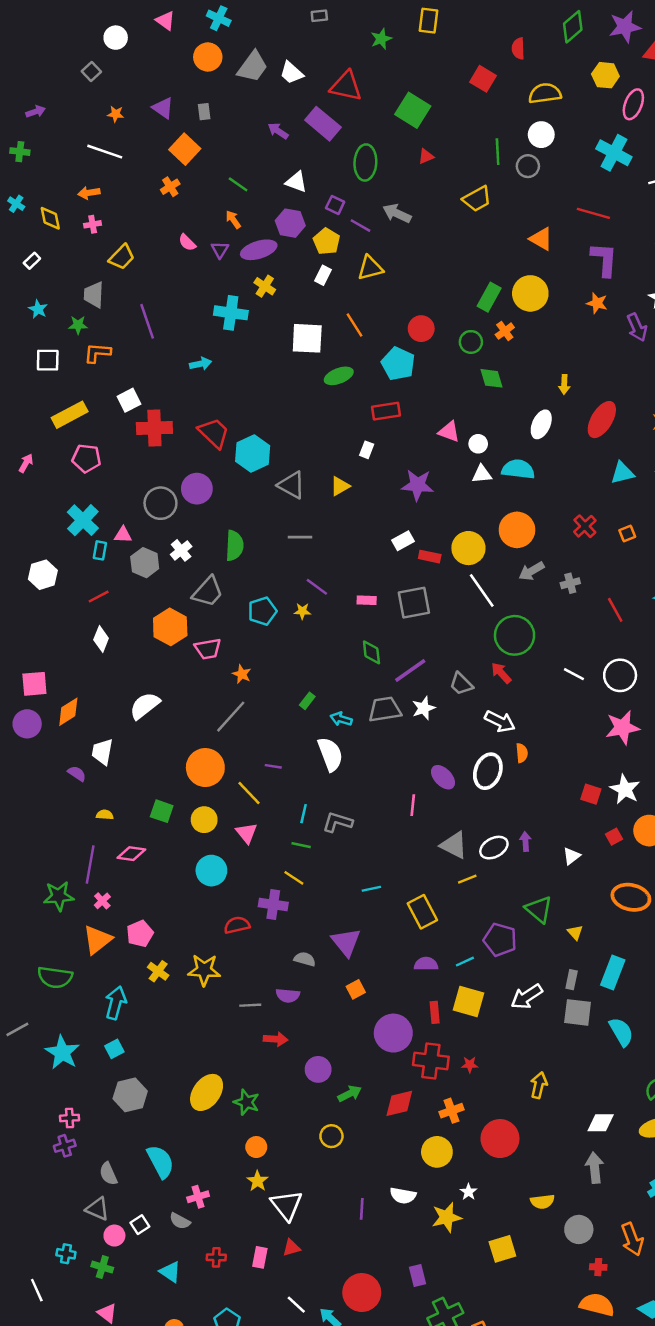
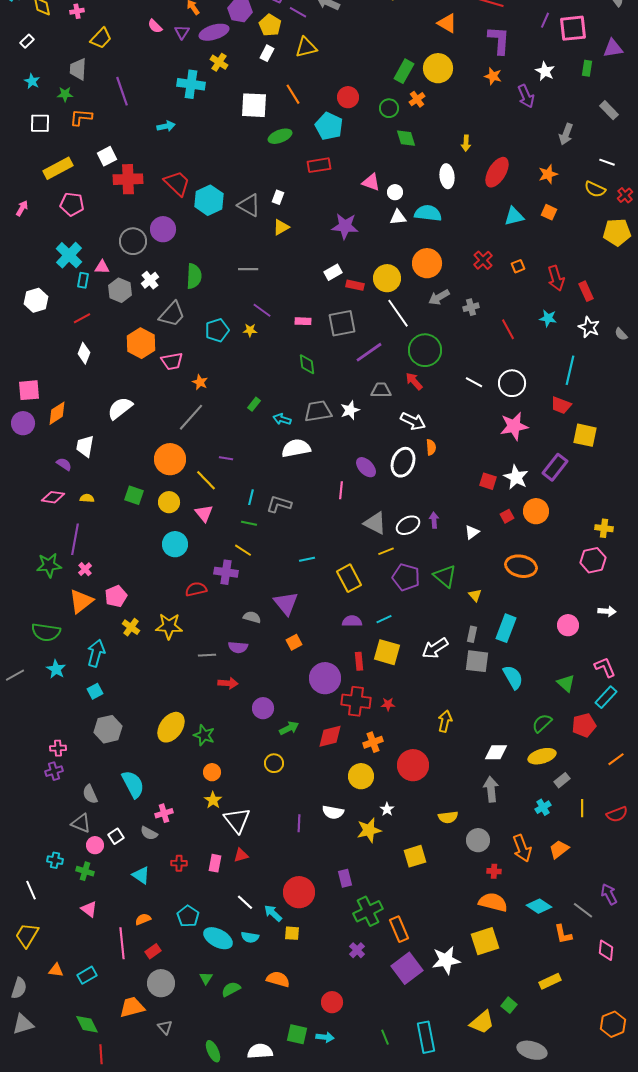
white ellipse: (541, 424) -> (447, 176), turned -30
white rectangle: (367, 450) -> (278, 197), moved
gray triangle: (291, 485) -> (249, 205), moved
purple line: (410, 671) -> (369, 352), moved
gray trapezoid: (461, 684) -> (381, 390), turned 135
white semicircle: (330, 754) -> (296, 448), moved, turned -80
pink diamond: (131, 854) -> (53, 497), moved
purple pentagon: (500, 940) -> (406, 577), moved
cyan star: (62, 1052) -> (56, 669), moved, size x0.7

